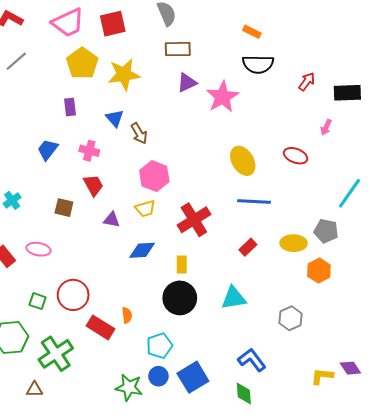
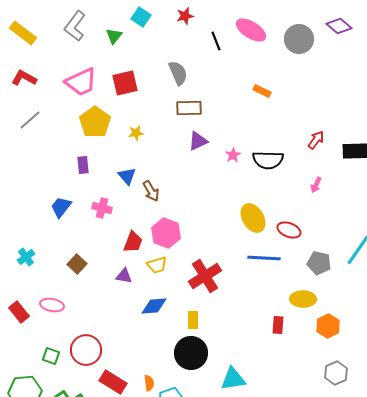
black semicircle: (258, 64) -> (268, 160), moved
yellow star: (124, 74) -> (136, 133), size x0.5
pink star: (222, 97) -> (233, 155), size x0.5
pink arrow: (326, 127) -> (316, 185), moved
red ellipse: (296, 156) -> (289, 230), moved
red trapezoid: (93, 185) -> (133, 242), moved, turned 50
brown square: (64, 208) -> (77, 264), turned 30
gray pentagon: (326, 231) -> (319, 263), moved
red rectangle: (248, 247) -> (278, 325), moved, turned -42
cyan triangle: (234, 298) -> (233, 379), moved
orange semicircle: (127, 315) -> (149, 383), moved
gray hexagon: (291, 318) -> (336, 373), moved

